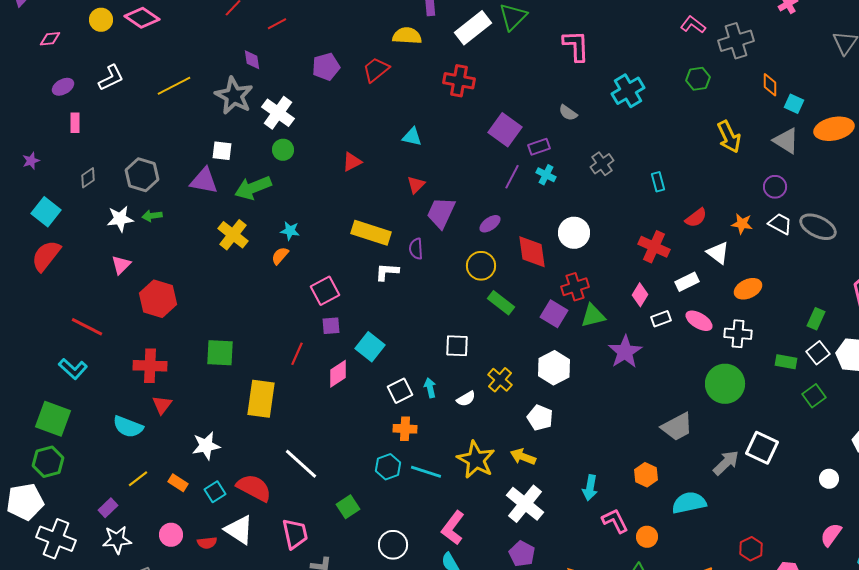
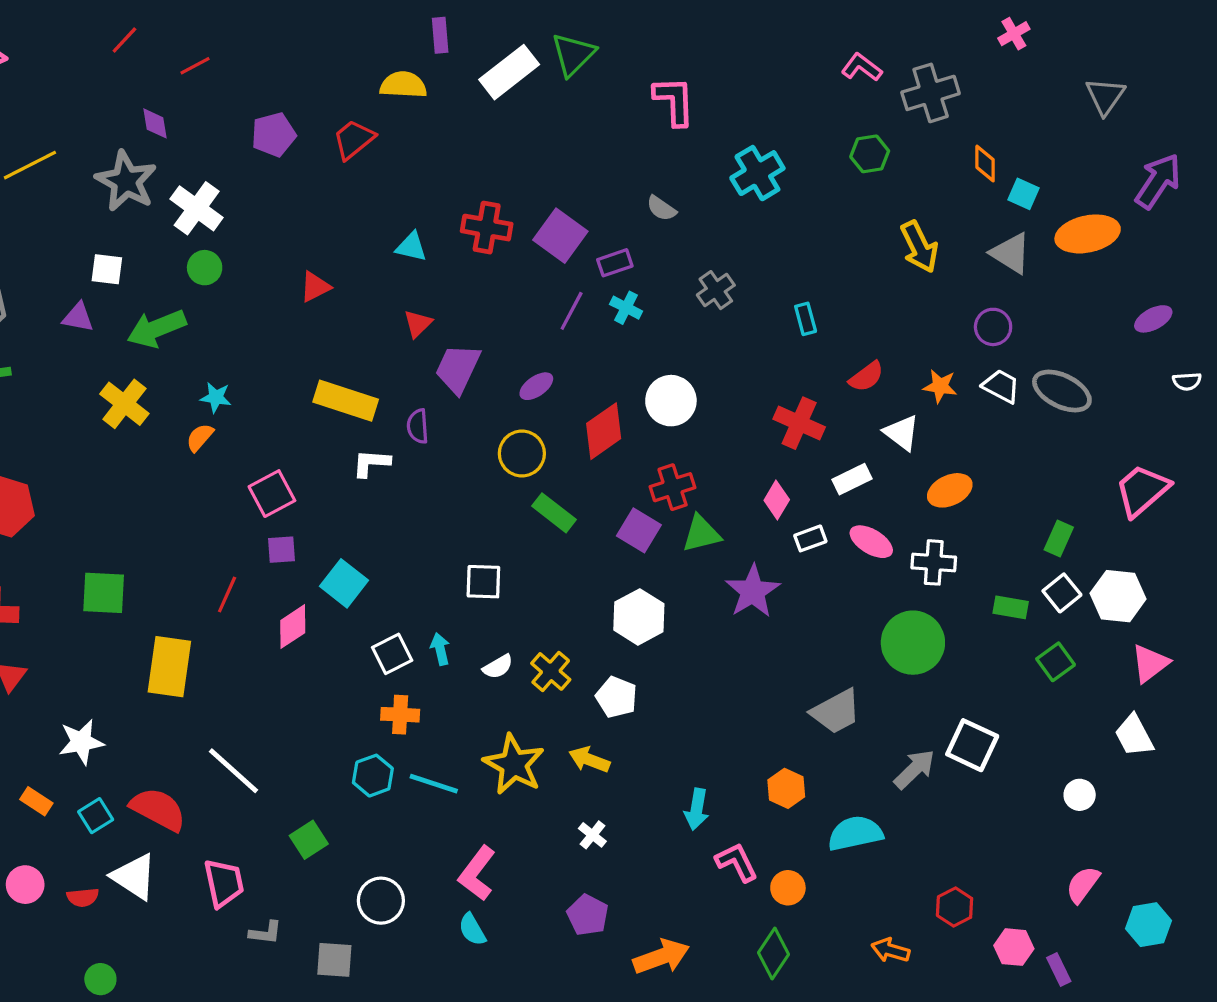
red cross: (459, 81) -> (487, 228), moved
purple triangle: (204, 181) -> (78, 317), size x0.7
red diamond: (532, 252) -> (604, 431), turned 63
yellow cross: (500, 380) -> (551, 671), moved
white cross: (525, 504) -> (592, 835), size x0.5

